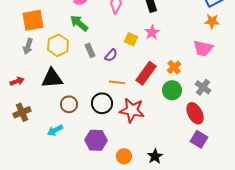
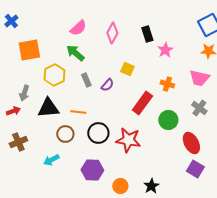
pink star: (152, 32) -> (165, 50), moved
gray arrow: (28, 46) -> (24, 93), moved
orange cross: (174, 67) -> (167, 84), moved, turned -32
orange line: (117, 82) -> (78, 112), moved
gray cross: (203, 87) -> (199, 108), moved

